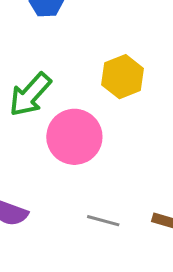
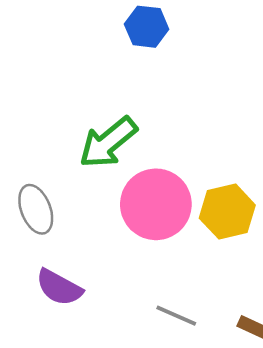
yellow hexagon: (123, 77) -> (227, 212), moved

